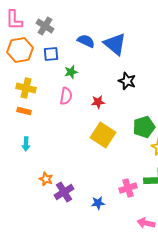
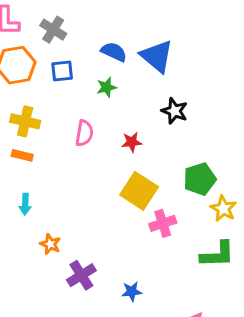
green star: (71, 72) -> (106, 87), moved
orange star: (46, 179) -> (50, 244), moved
pink cross: (128, 188) -> (163, 223), moved

